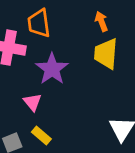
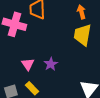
purple star: (52, 69) -> (51, 64), moved, size x0.6

